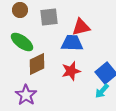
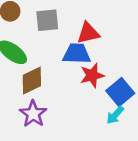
red star: (71, 71) -> (92, 75), moved
purple star: (26, 95) -> (33, 114), moved

